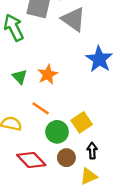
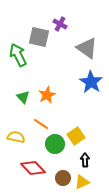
gray triangle: (73, 19) -> (87, 48), moved
brown circle: (66, 158) -> (63, 178), moved

